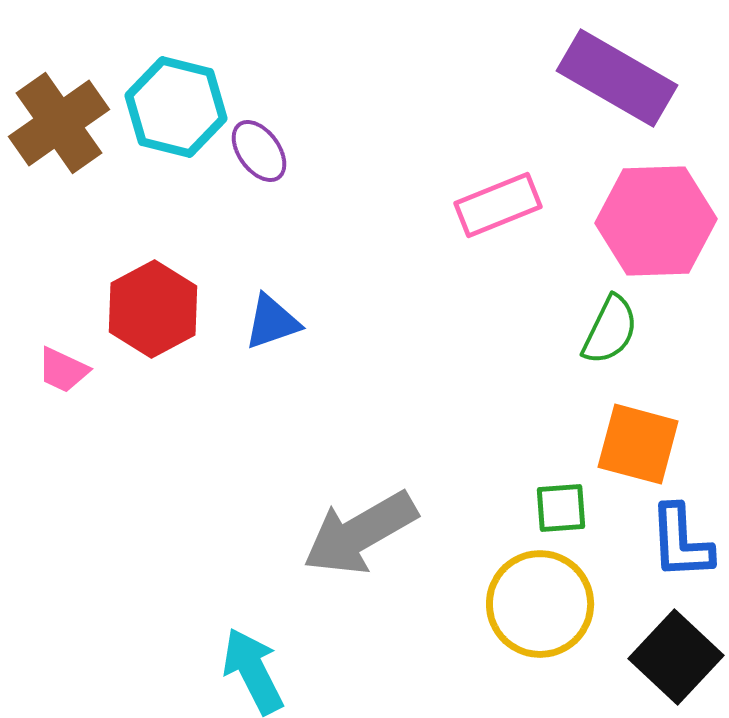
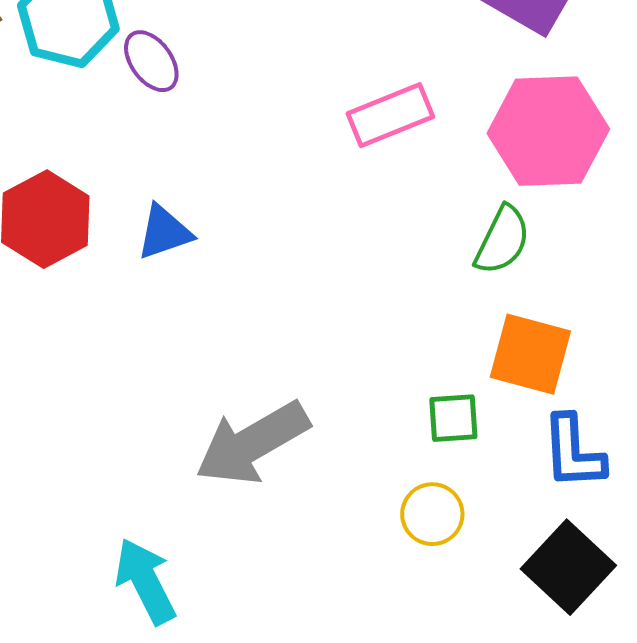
yellow circle: (540, 604) -> (432, 514), size x0.6

